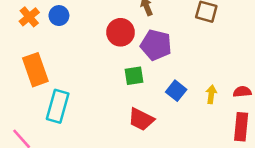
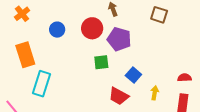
blue circle: (59, 16) -> (57, 30), moved
yellow arrow: (211, 94) -> (155, 93), moved
red trapezoid: (141, 119) -> (119, 96), moved

